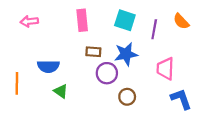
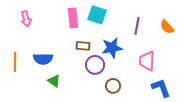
cyan square: (125, 20) -> (97, 15), moved
pink arrow: (29, 21) -> (26, 19), turned -98
orange semicircle: (181, 21) -> (167, 27), moved
orange line: (17, 83) -> (15, 62), moved

